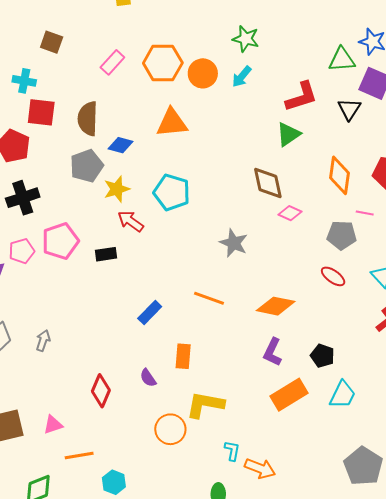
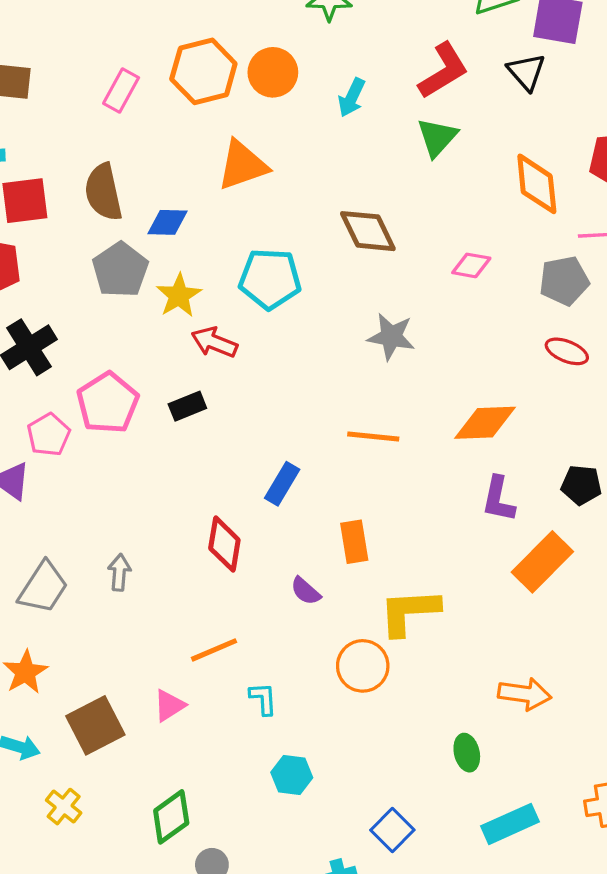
cyan arrow: (242, 77) -> (352, 98), moved
brown diamond: (268, 183) -> (368, 231), moved
red diamond: (101, 391) -> (224, 544), moved
cyan L-shape: (232, 451) -> (263, 699), moved
orange line: (79, 455) -> (214, 650), moved

